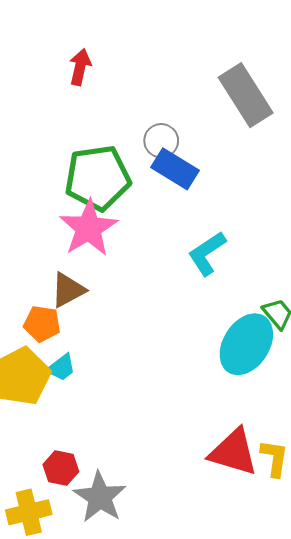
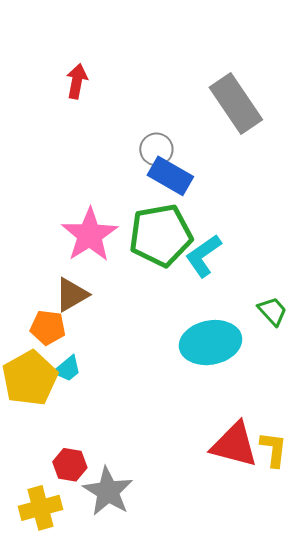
green pentagon: (98, 178) -> (161, 235), moved
cyan ellipse: (246, 344) -> (211, 343), moved, turned 48

